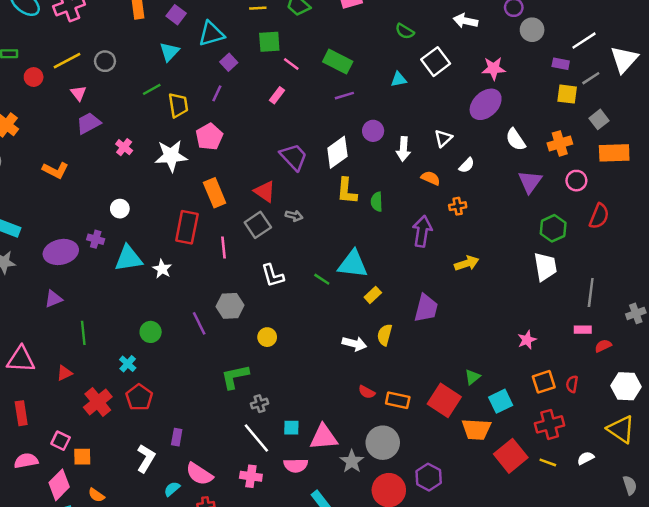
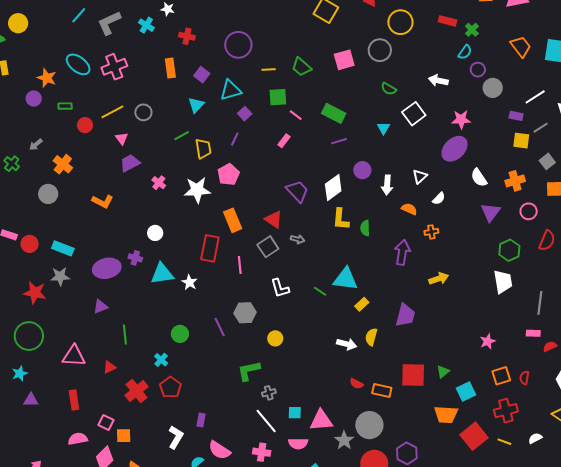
cyan triangle: (399, 79) -> (383, 128), turned -48
red square: (444, 400) -> (413, 375), moved, turned -32

